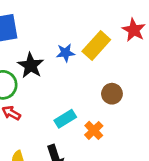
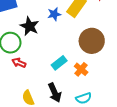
brown circle: (112, 94) -> (92, 41), size x1.6

